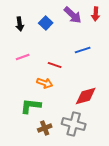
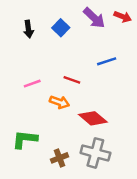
red arrow: (96, 14) -> (123, 17), turned -72
pink line: (23, 57) -> (32, 84), moved
red diamond: (86, 96) -> (93, 118), moved, turned 55
green L-shape: (31, 106) -> (25, 139), moved

